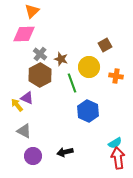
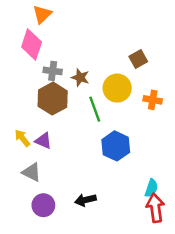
pink diamond: (24, 34) -> (32, 45), turned -70
gray cross: (40, 54) -> (53, 71), turned -32
purple triangle: (27, 98) -> (43, 141), moved
cyan semicircle: (115, 143) -> (151, 188), turned -40

